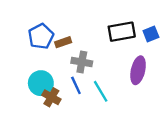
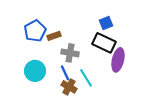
black rectangle: (122, 32) -> (104, 43), moved, turned 35
blue square: (151, 34) -> (106, 23), moved
brown cross: (51, 97) -> (69, 87), moved

